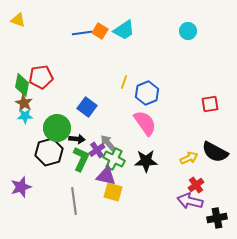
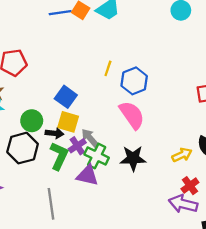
green circle: (57, 128) -> (32, 121), size x0.7
yellow square: (113, 192) -> (68, 122), moved

